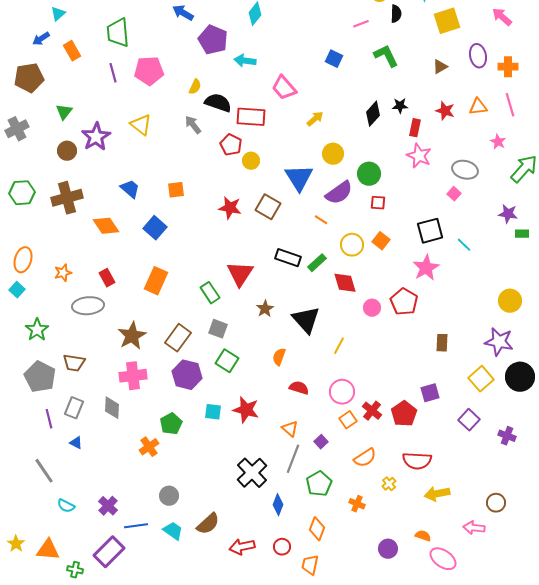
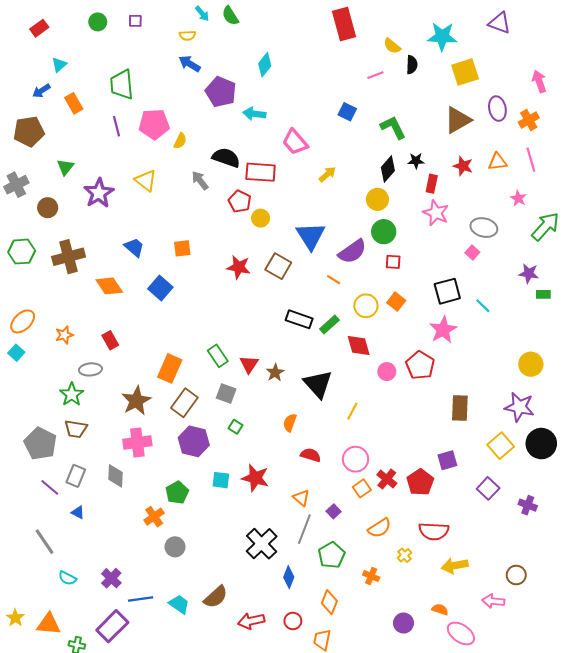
pink arrow: (502, 17) -> (539, 81), moved, turned 30
green L-shape: (386, 56) -> (393, 127), moved
brown triangle: (440, 67) -> (458, 120), size x1.8
orange cross: (508, 67) -> (529, 120), turned -30
yellow semicircle: (195, 87) -> (180, 141), moved
brown circle: (67, 151) -> (48, 208), moved
yellow circle: (333, 154) -> (377, 199), moved
orange ellipse: (23, 260) -> (23, 321), turned 30
red triangle: (240, 274) -> (249, 364), moved, size x0.7
orange rectangle: (156, 281) -> (170, 368), moved
gray ellipse: (88, 306) -> (90, 369), size x0.7
green star: (37, 330) -> (72, 394), moved
brown rectangle: (442, 343) -> (460, 408), size x1.4
green square: (227, 361) -> (235, 427), size x0.6
purple line: (49, 419) -> (50, 487), turned -36
gray circle: (169, 496) -> (175, 547), moved

